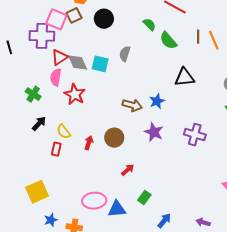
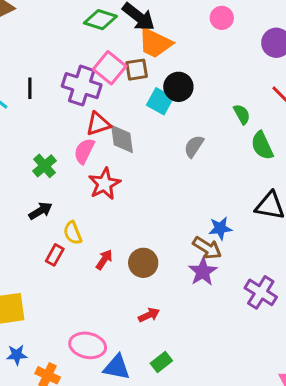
cyan square: (100, 64) -> (160, 101), moved
brown arrow: (132, 105) -> (207, 248), moved

